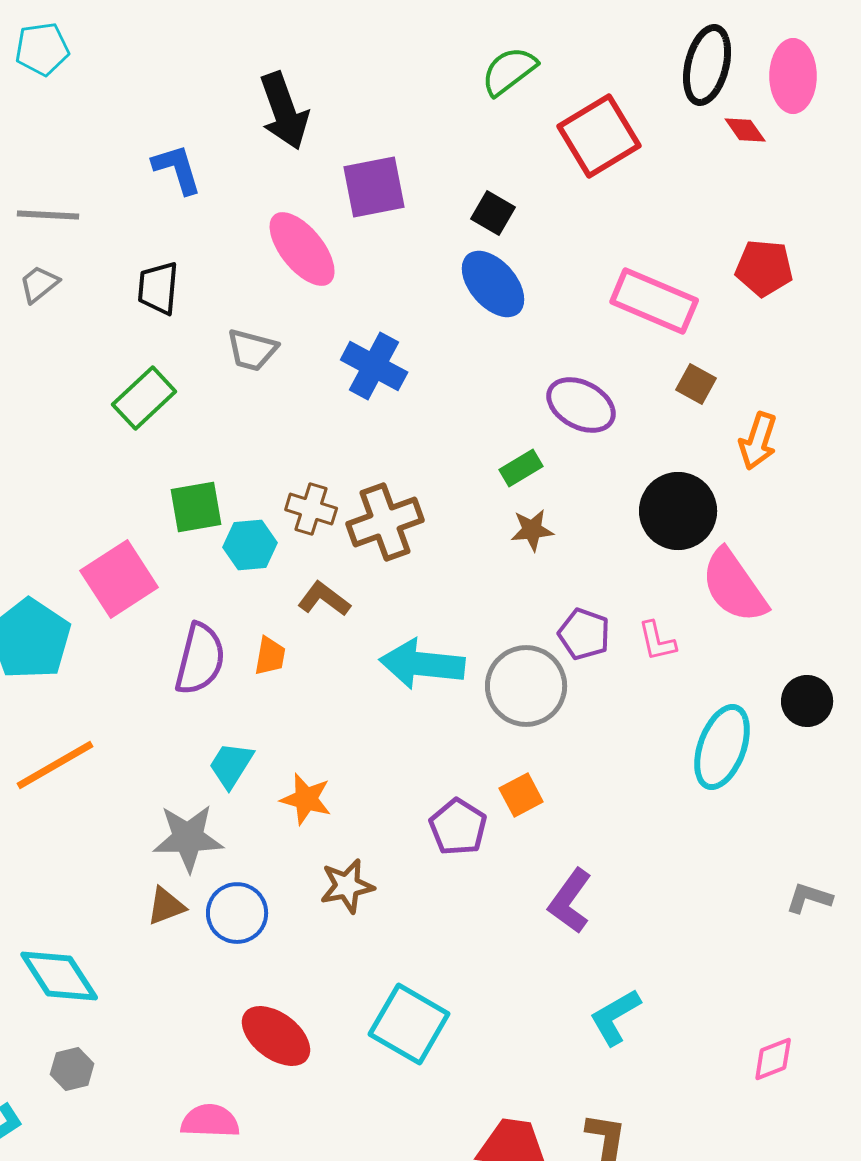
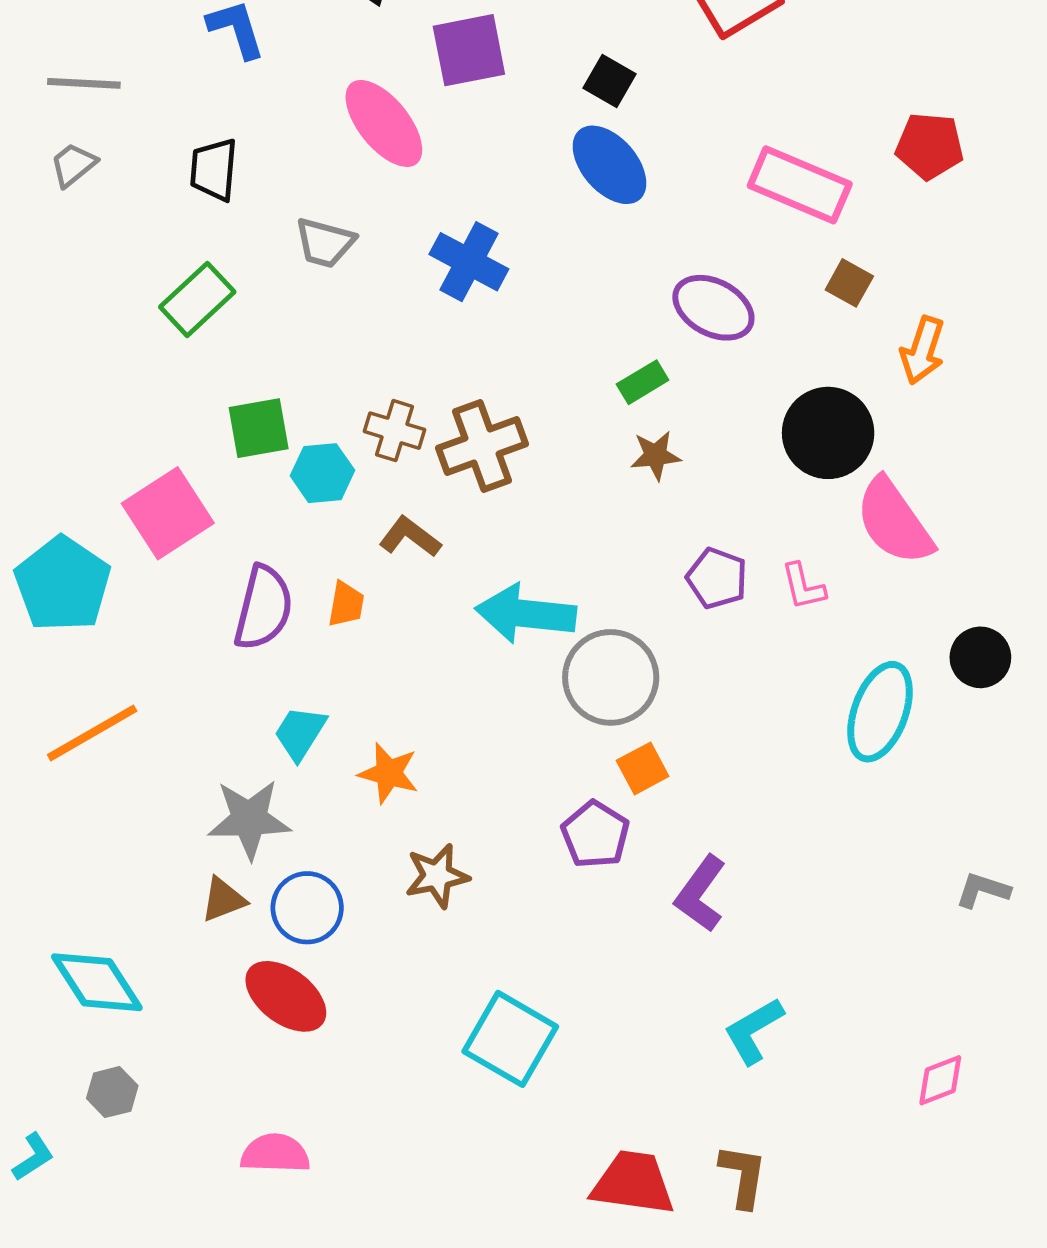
gray circle: (526, 686) -> (611, 677), moved
purple pentagon: (458, 827) -> (595, 835), moved
red ellipse: (276, 1036) -> (286, 996), moved

